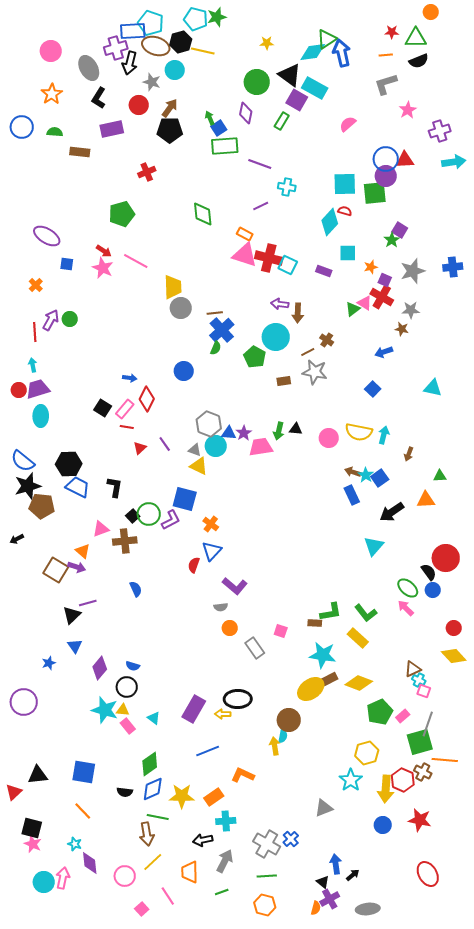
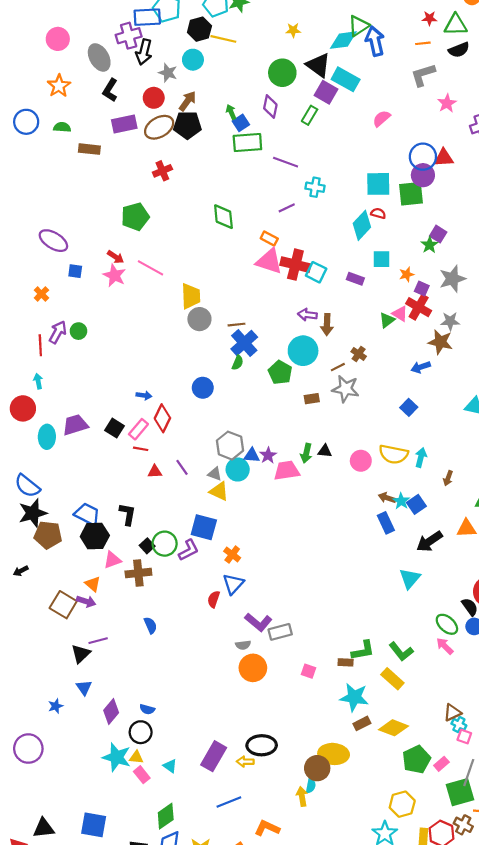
brown ellipse: (156, 46) -> (159, 127), moved, turned -48
brown star: (402, 329) -> (440, 342), size x1.6
purple trapezoid: (38, 389) -> (75, 425), moved
red circle: (19, 390) -> (23, 408), size x1.5
red triangle: (140, 448) -> (155, 472), turned 40
black hexagon: (69, 464) -> (95, 536), moved
orange circle: (230, 628) -> (253, 668), size x1.6
gray rectangle: (255, 648) -> (280, 632), moved, turned -70
yellow ellipse: (311, 689) -> (334, 754), moved, turned 40

